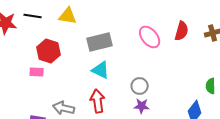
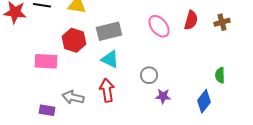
red hexagon: (49, 51) -> (74, 40), moved
pink rectangle: (37, 72) -> (46, 61), size x1.6
purple star: (142, 106) -> (163, 96), moved

